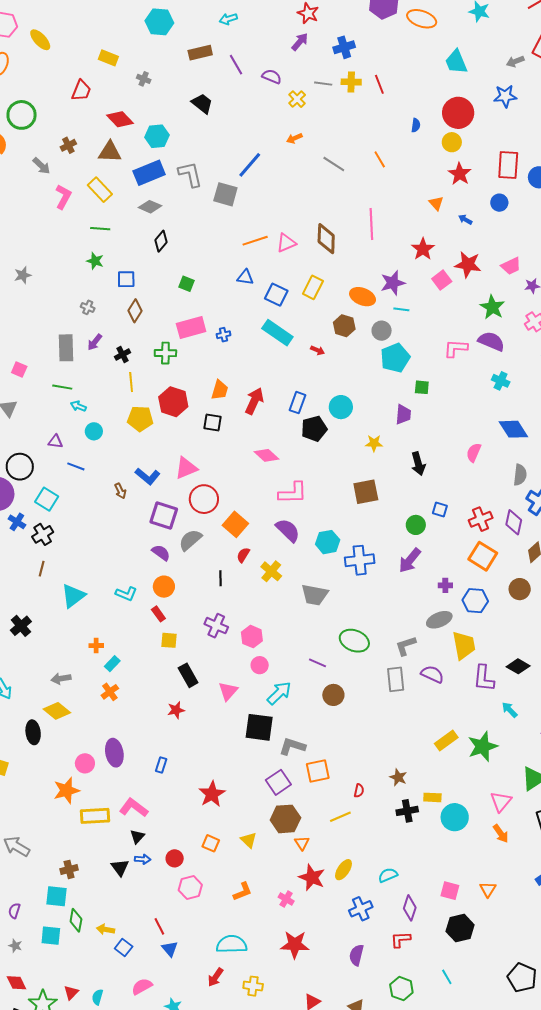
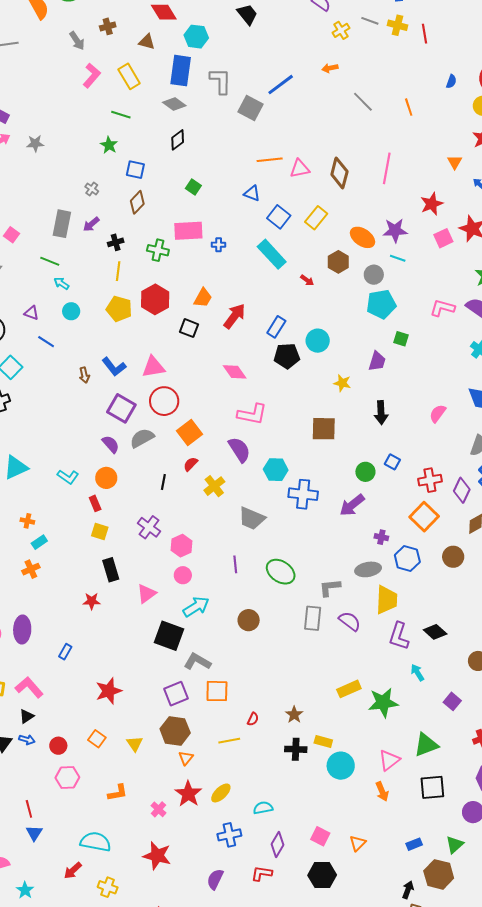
brown triangle: (110, 152) -> (147, 42), size x0.7
blue rectangle: (149, 173) -> (181, 71), turned -72
purple line: (318, 663) -> (235, 564), moved, turned 48

